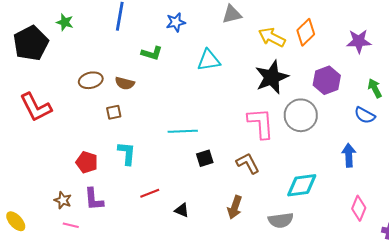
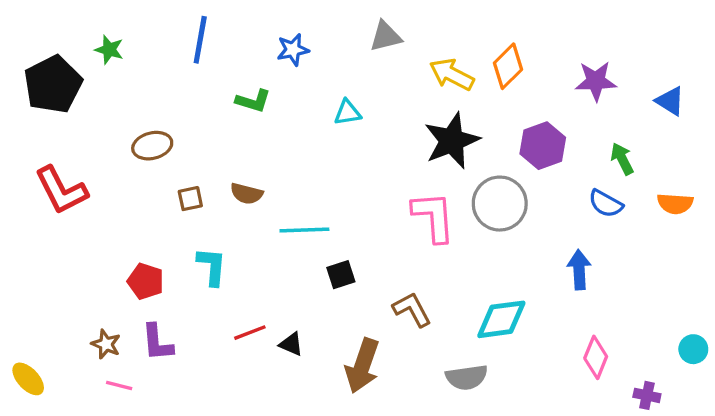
cyan triangle: (209, 60) -> (347, 113), size x0.7
brown semicircle: (125, 83) -> (247, 194), moved
brown L-shape: (248, 163) -> (412, 309), moved
brown arrow: (235, 207) -> (362, 366), moved, size x1.4
black triangle: (182, 210) -> (291, 344), moved

